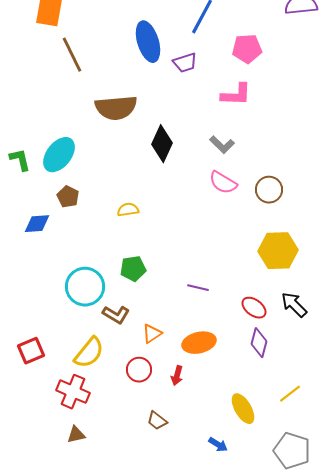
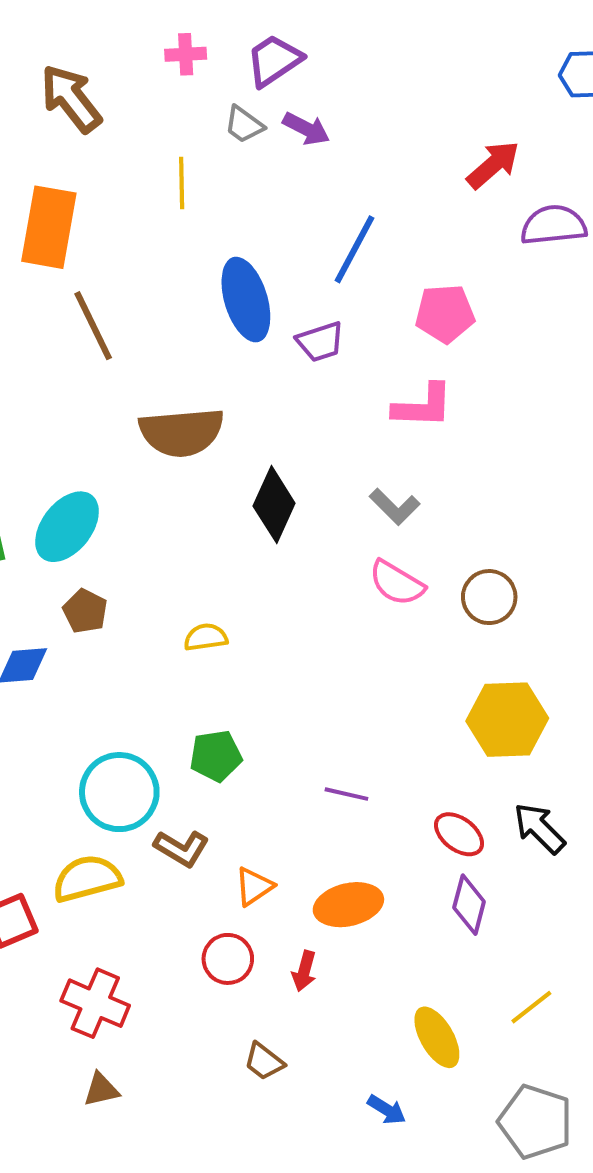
yellow semicircle: (89, 353) -> (87, 878), moved, turned -144

